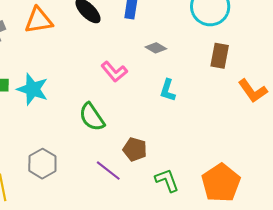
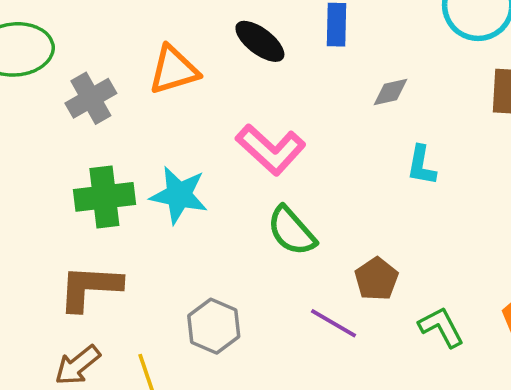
gray diamond: (156, 48) -> (390, 92), turned -35
pink L-shape: (114, 72) -> (271, 149), moved, size x1.4
brown pentagon: (135, 149) -> (376, 279), turned 30

